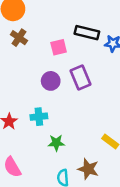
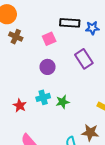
purple rectangle: (80, 77) -> (84, 59), moved
green star: (56, 143) -> (63, 102), moved

